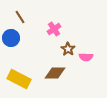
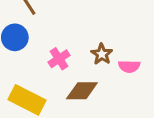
pink cross: (54, 29) -> (59, 59), moved

